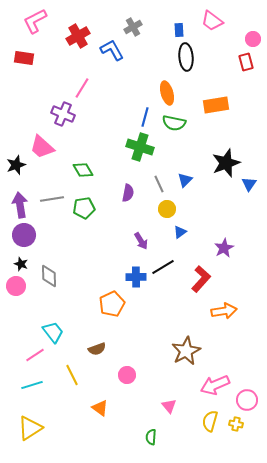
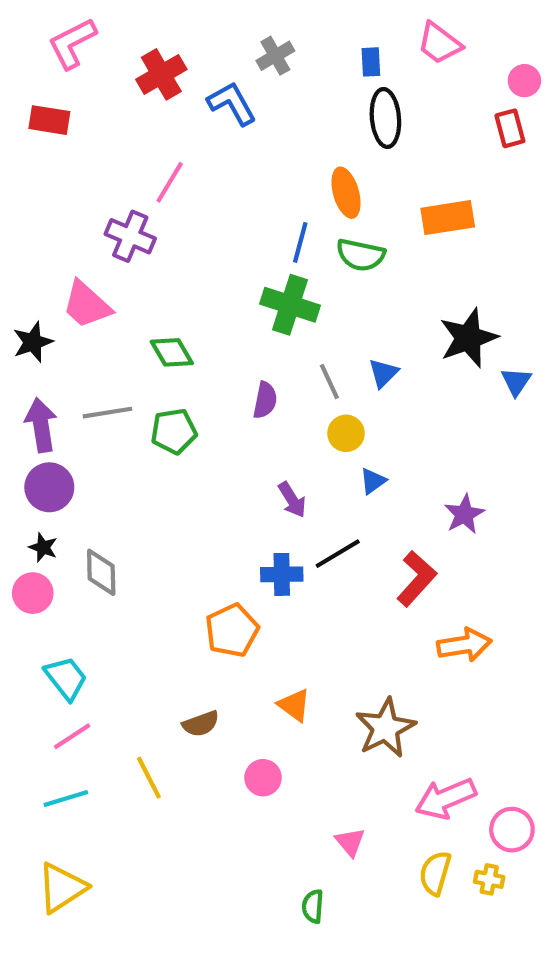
cyan trapezoid: (53, 332) -> (66, 678), moved
orange triangle: (100, 408) -> (294, 705), moved

